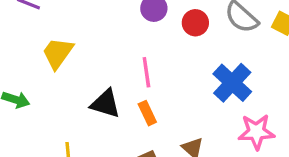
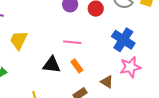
pink line: (146, 72) -> (72, 42), turned -66
pink star: (256, 132) -> (130, 67), moved

